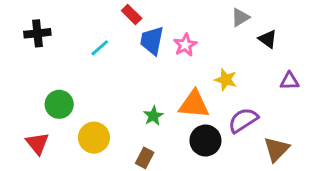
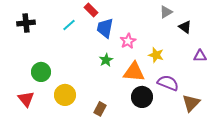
pink star: (185, 45) -> (128, 41), moved
cyan line: (100, 48) -> (69, 25), moved
green star: (153, 116) -> (106, 60), moved
purple semicircle: (243, 120) -> (168, 83), turned 55

